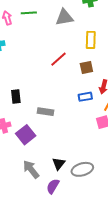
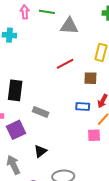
gray triangle: (64, 17) -> (69, 26), moved
black rectangle: (16, 96) -> (15, 90), size x1.5
black triangle: (59, 164) -> (40, 151), moved

